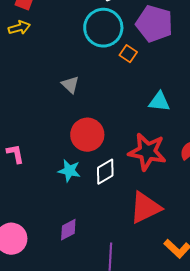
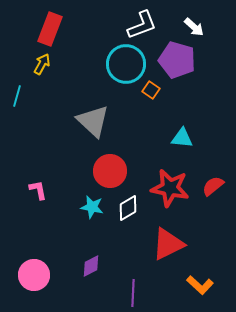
yellow arrow: (19, 28) -> (42, 64), turned -45
gray triangle: (70, 85) -> (93, 121), size x1.8

